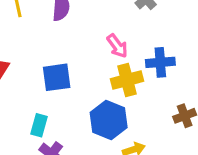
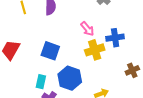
blue square: (57, 77) -> (50, 51), turned 30
blue hexagon: (109, 120) -> (70, 78), moved

